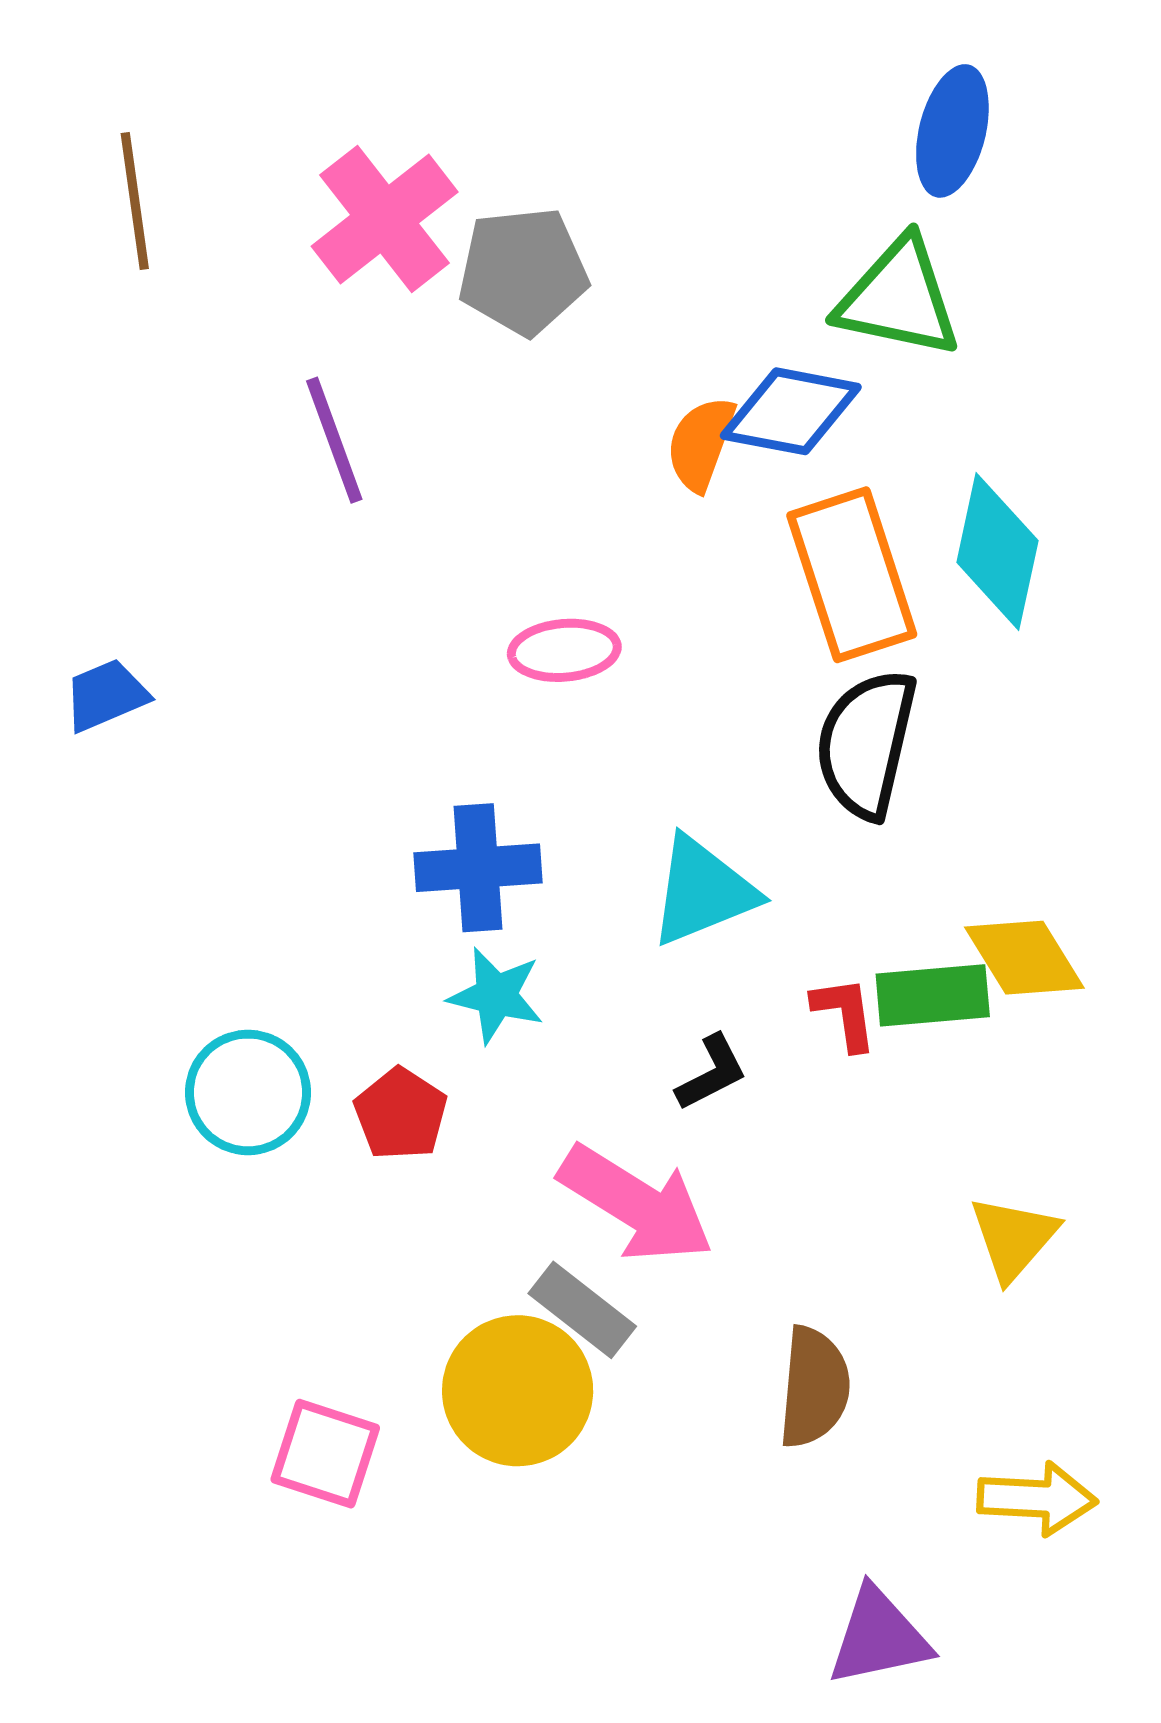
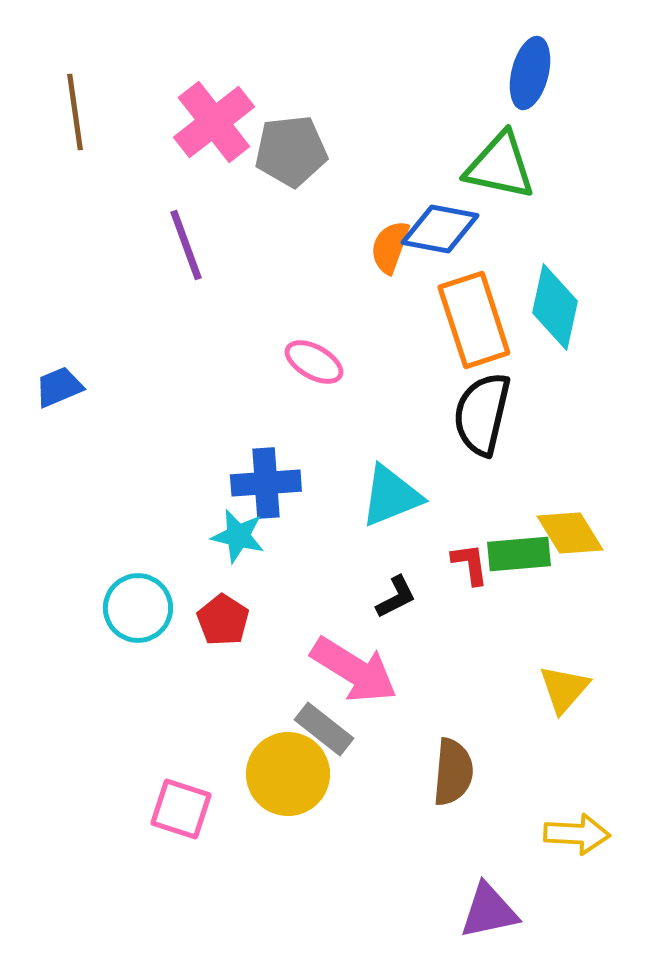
pink ellipse: (564, 650) -> (314, 362), turned 34
cyan star: (496, 995) -> (238, 536), moved

